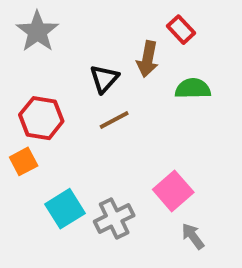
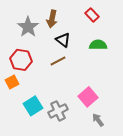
gray star: (37, 31) -> (28, 27), moved
brown arrow: (148, 59) -> (52, 19), moved
black triangle: (104, 79) -> (63, 40), moved, turned -35

